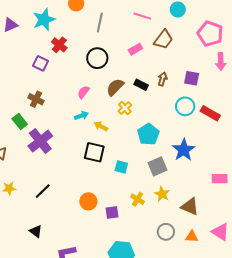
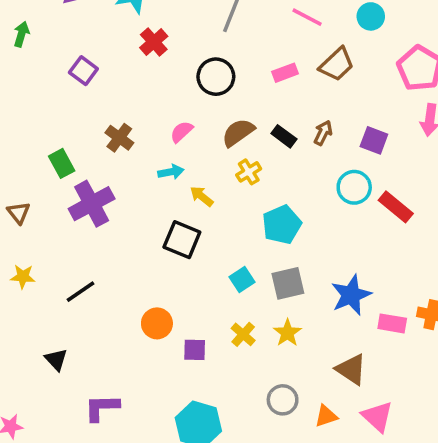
purple square: (40, 63) -> (83, 71), moved
brown cross: (36, 99) -> (119, 138), moved
blue star: (184, 150) -> (351, 295), moved
cyan square: (121, 167) -> (242, 279), moved, turned 32
brown triangle: (190, 207) -> (351, 369), moved
orange triangle: (192, 237) -> (326, 416), turned -32

